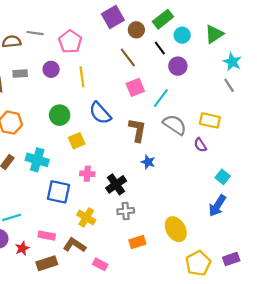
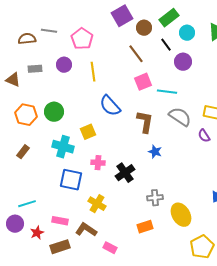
cyan line: (161, 98) -> (167, 92), turned 60
green circle: (60, 115) -> (54, 112), moved
cyan cross: (37, 160) -> (63, 147), moved
gray cross: (126, 211) -> (155, 198), moved

